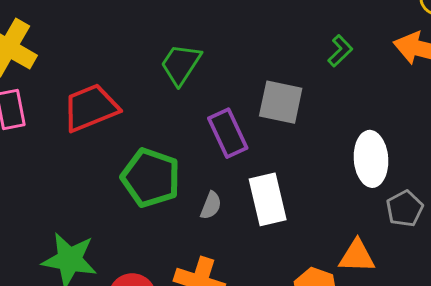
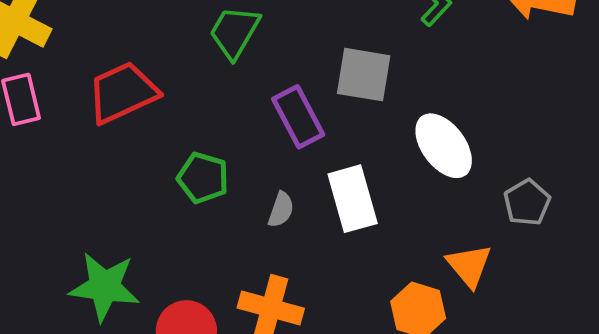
white ellipse: (371, 159) -> (444, 146), moved, turned -30
green pentagon: (151, 178) -> (203, 178), size x0.7
orange triangle: (357, 256) -> (469, 266), turned 51

